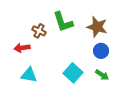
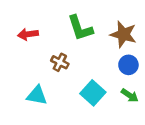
brown cross: (39, 31) -> (60, 62), moved
red arrow: (22, 48) -> (28, 34), moved

